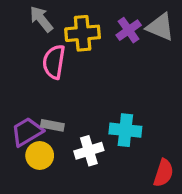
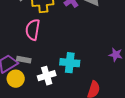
pink semicircle: (54, 62) -> (33, 30), moved

